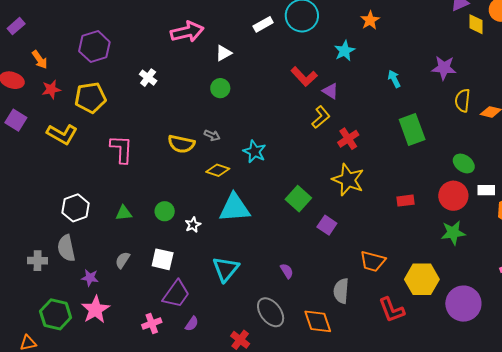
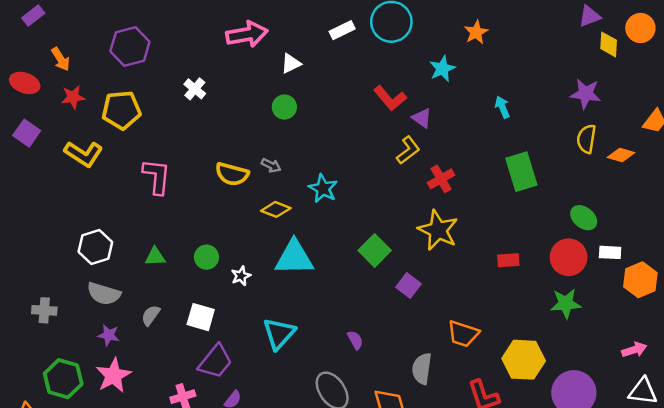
purple star: (444, 68) -> (586, 94), moved
gray semicircle: (66, 248) -> (104, 294), moved, turned -64

